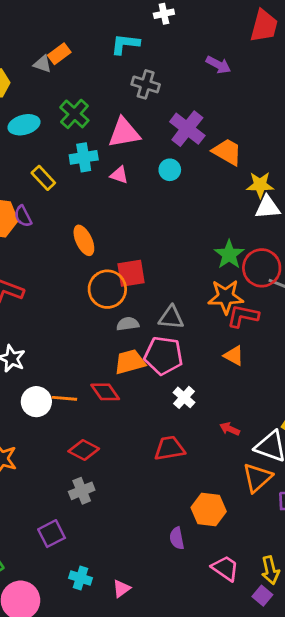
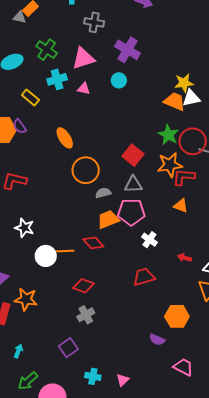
orange trapezoid: (227, 152) -> (175, 101), moved
red square: (131, 273) -> (133, 155), moved, turned -35
purple semicircle: (177, 538) -> (157, 340), turned -49
pink trapezoid: (225, 568) -> (183, 367), moved

